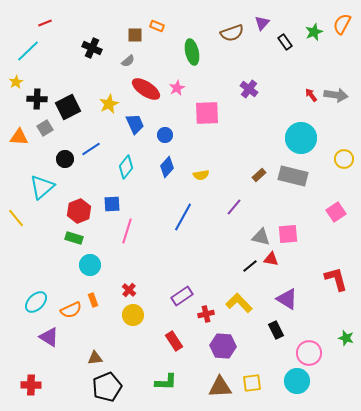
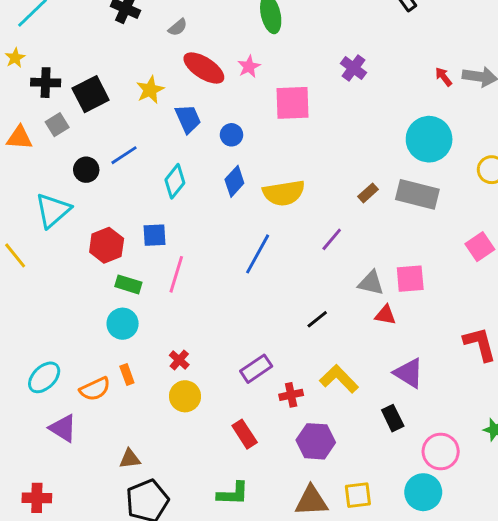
yellow semicircle: (201, 175) -> (284, 193), size x1.8
green rectangle: (74, 238) -> (128, 284), moved
black line: (250, 266) -> (317, 319), moved

